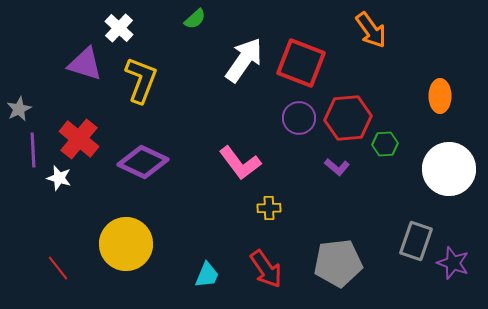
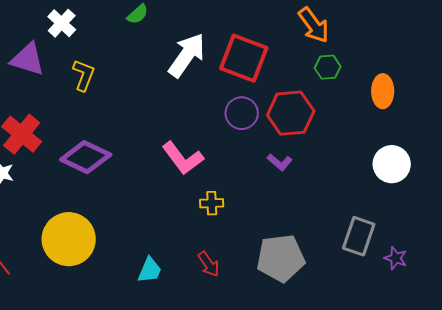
yellow L-shape: (141, 80) -> (84, 75), size x0.7
green hexagon: (385, 144) -> (328, 67), moved
white circle: (449, 169) -> (392, 164), size x0.7
purple star: (453, 263) -> (396, 258), size x0.7
red arrow: (266, 269) -> (209, 264), size x0.7

